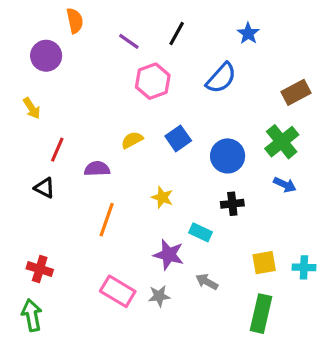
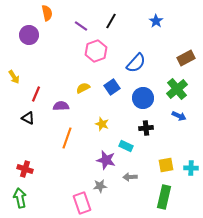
blue semicircle: (221, 78) -> (136, 63), moved
yellow arrow: (32, 108) -> (14, 77), moved
gray arrow: (207, 282) -> (130, 177), turned -32
pink rectangle: (118, 291) -> (82, 203), moved, turned 40

